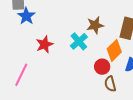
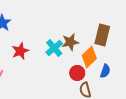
brown star: (95, 25) -> (70, 42), moved

